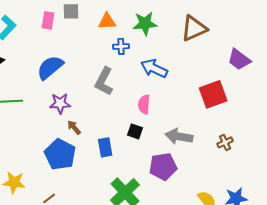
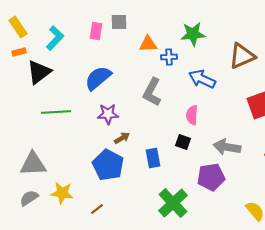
orange triangle: (107, 21) -> (148, 44), moved
brown triangle: (194, 28) -> (242, 56), moved
brown arrow: (74, 127) -> (122, 138), turned 98

